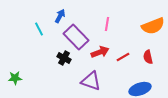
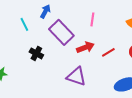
black cross: (64, 58) -> (36, 53), moved

